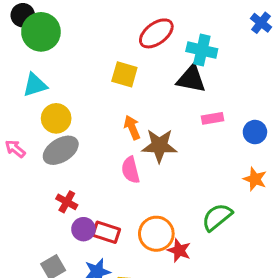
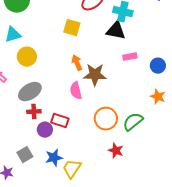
gray ellipse: (61, 150) -> (30, 92), moved
red cross: (67, 202) -> (34, 112), turned -32
red rectangle: (106, 232) -> (60, 121), moved
orange circle: (156, 234) -> (106, 119), moved
red star: (179, 250) -> (116, 151), moved

